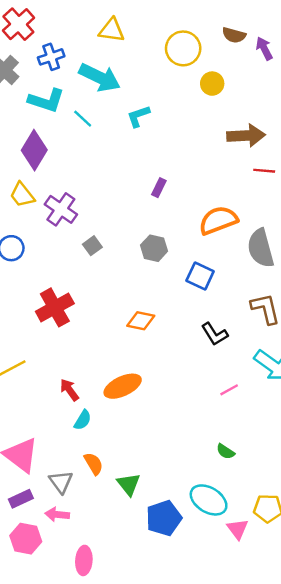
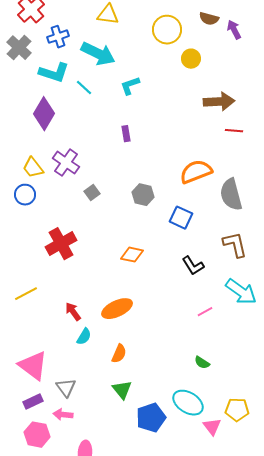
purple rectangle: (159, 188) -> (126, 134), moved, turned -35
yellow trapezoid: (22, 195) -> (33, 168), moved
orange semicircle: (94, 464) -> (119, 354), moved, turned 54

